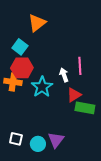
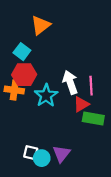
pink line: (80, 66) -> (91, 86), moved
white arrow: (64, 75) -> (70, 82), size x1.5
white square: (16, 139) -> (31, 153), moved

